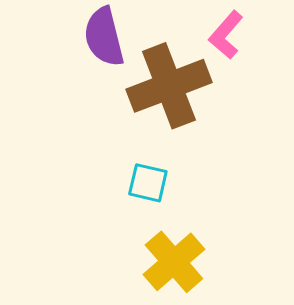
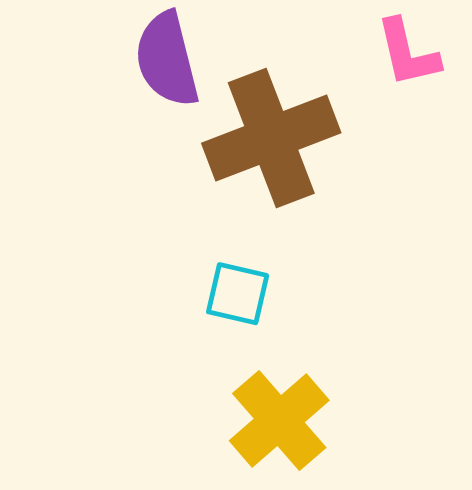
pink L-shape: (226, 35) -> (408, 53), moved, turned -54

